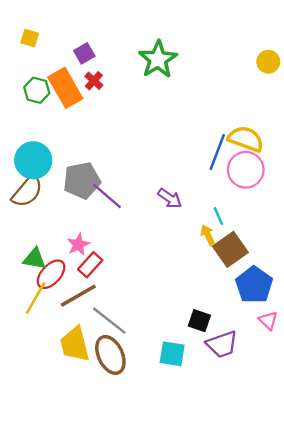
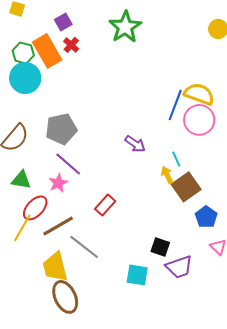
cyan circle: (33, 160) -> (25, 78), moved
purple line: (107, 196) -> (68, 164), moved
green triangle: (34, 259) -> (21, 180), moved
red rectangle: (90, 265) -> (105, 205), moved
blue pentagon: (254, 285) -> (206, 217), size x0.7
brown ellipse: (110, 355) -> (65, 297), moved

